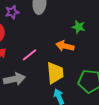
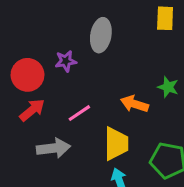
purple star: (12, 12) -> (66, 61), moved
green star: (79, 27) -> (168, 87), moved

